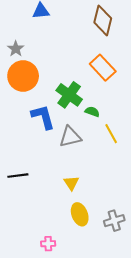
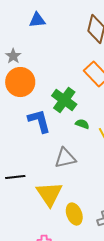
green semicircle: (92, 112) -> (82, 124), moved
gray triangle: (70, 137) -> (65, 158), moved
yellow triangle: (71, 183) -> (49, 194), moved, size x1.8

